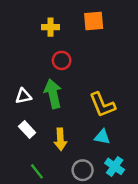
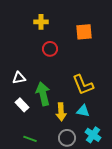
orange square: (94, 21) -> (84, 32), moved
green arrow: (53, 94) -> (43, 94), moved
yellow arrow: (60, 139) -> (61, 112), moved
green line: (37, 171) -> (30, 139), turned -32

